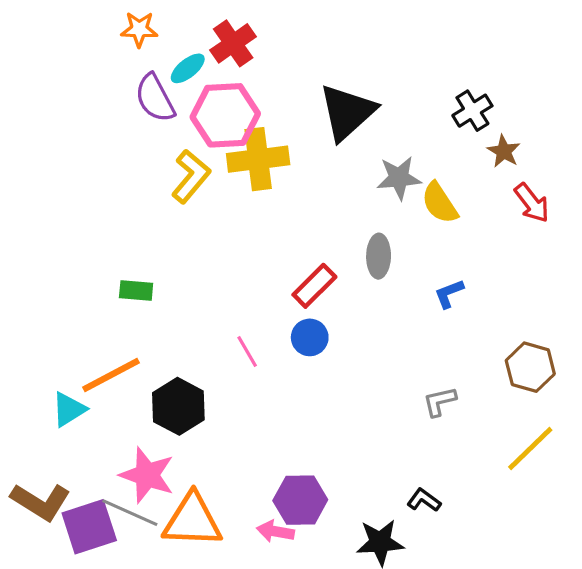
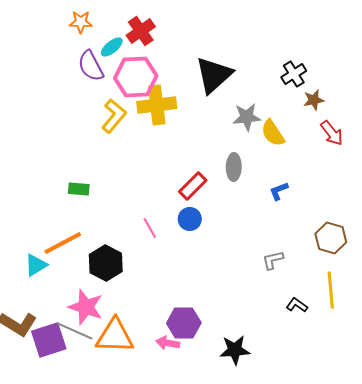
brown star: (504, 151) -> (314, 100), turned 30
yellow line: (530, 449) -> (331, 290), turned -51
black L-shape: (424, 500) -> (297, 305), moved

